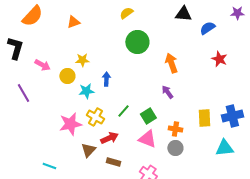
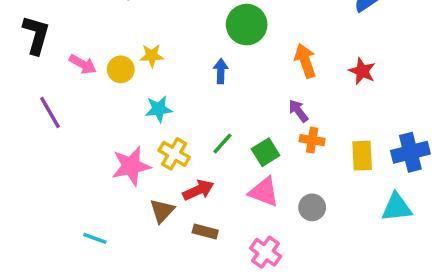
red star: (219, 59) -> (362, 71), moved
yellow circle: (67, 76) -> (121, 69), moved
blue arrow: (106, 79) -> (221, 71), moved
orange cross: (175, 129) -> (312, 140), moved

